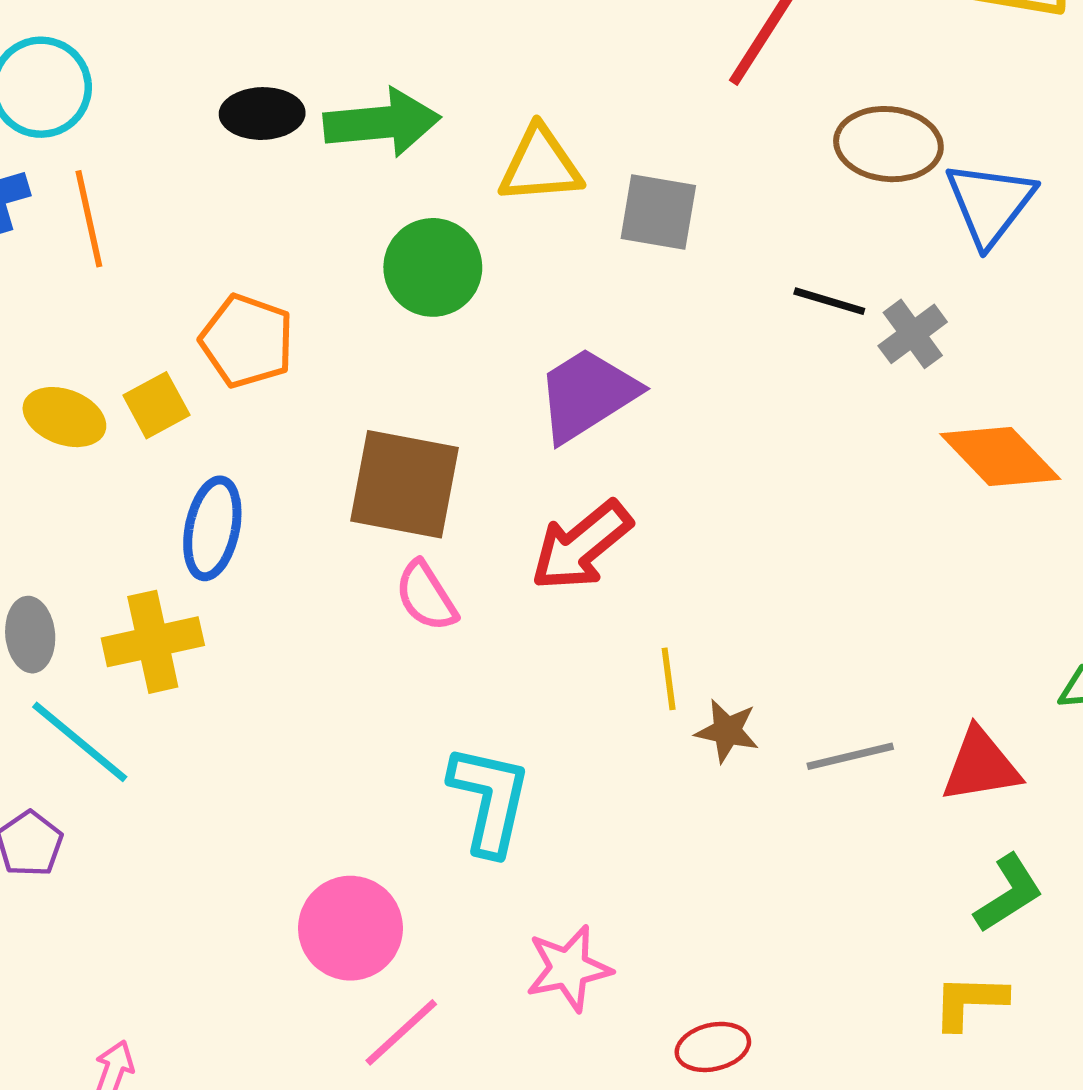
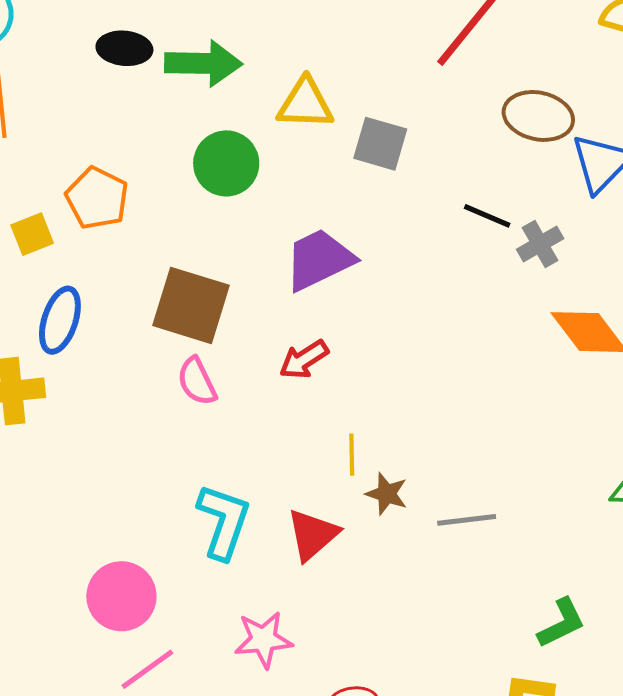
red arrow: (581, 546) -> (304, 360), size x0.7
red triangle: (981, 766) -> (313, 535), moved, turned -38

